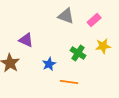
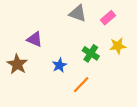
orange line: (69, 82) -> (81, 85), turned -54

